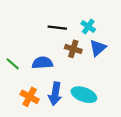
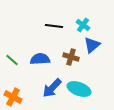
brown cross: (73, 49) -> (71, 57), moved
blue arrow: (55, 94) -> (52, 88), turned 35
orange cross: (30, 97) -> (13, 97), moved

